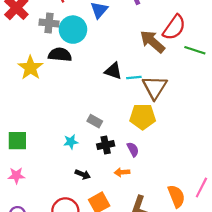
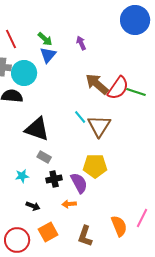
red semicircle: (174, 27) -> (118, 88), moved
black triangle: (113, 71) -> (37, 129), moved, size x1.5
cyan line: (134, 77) -> (80, 117), turned 56
yellow pentagon: (143, 117) -> (95, 166), moved
purple semicircle: (133, 149) -> (79, 183), size x1.5

